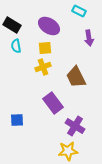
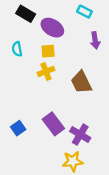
black rectangle: (12, 25) -> (26, 14), moved
purple rectangle: (53, 103) -> (53, 124), moved
blue square: (17, 120) -> (18, 128), turned -32

